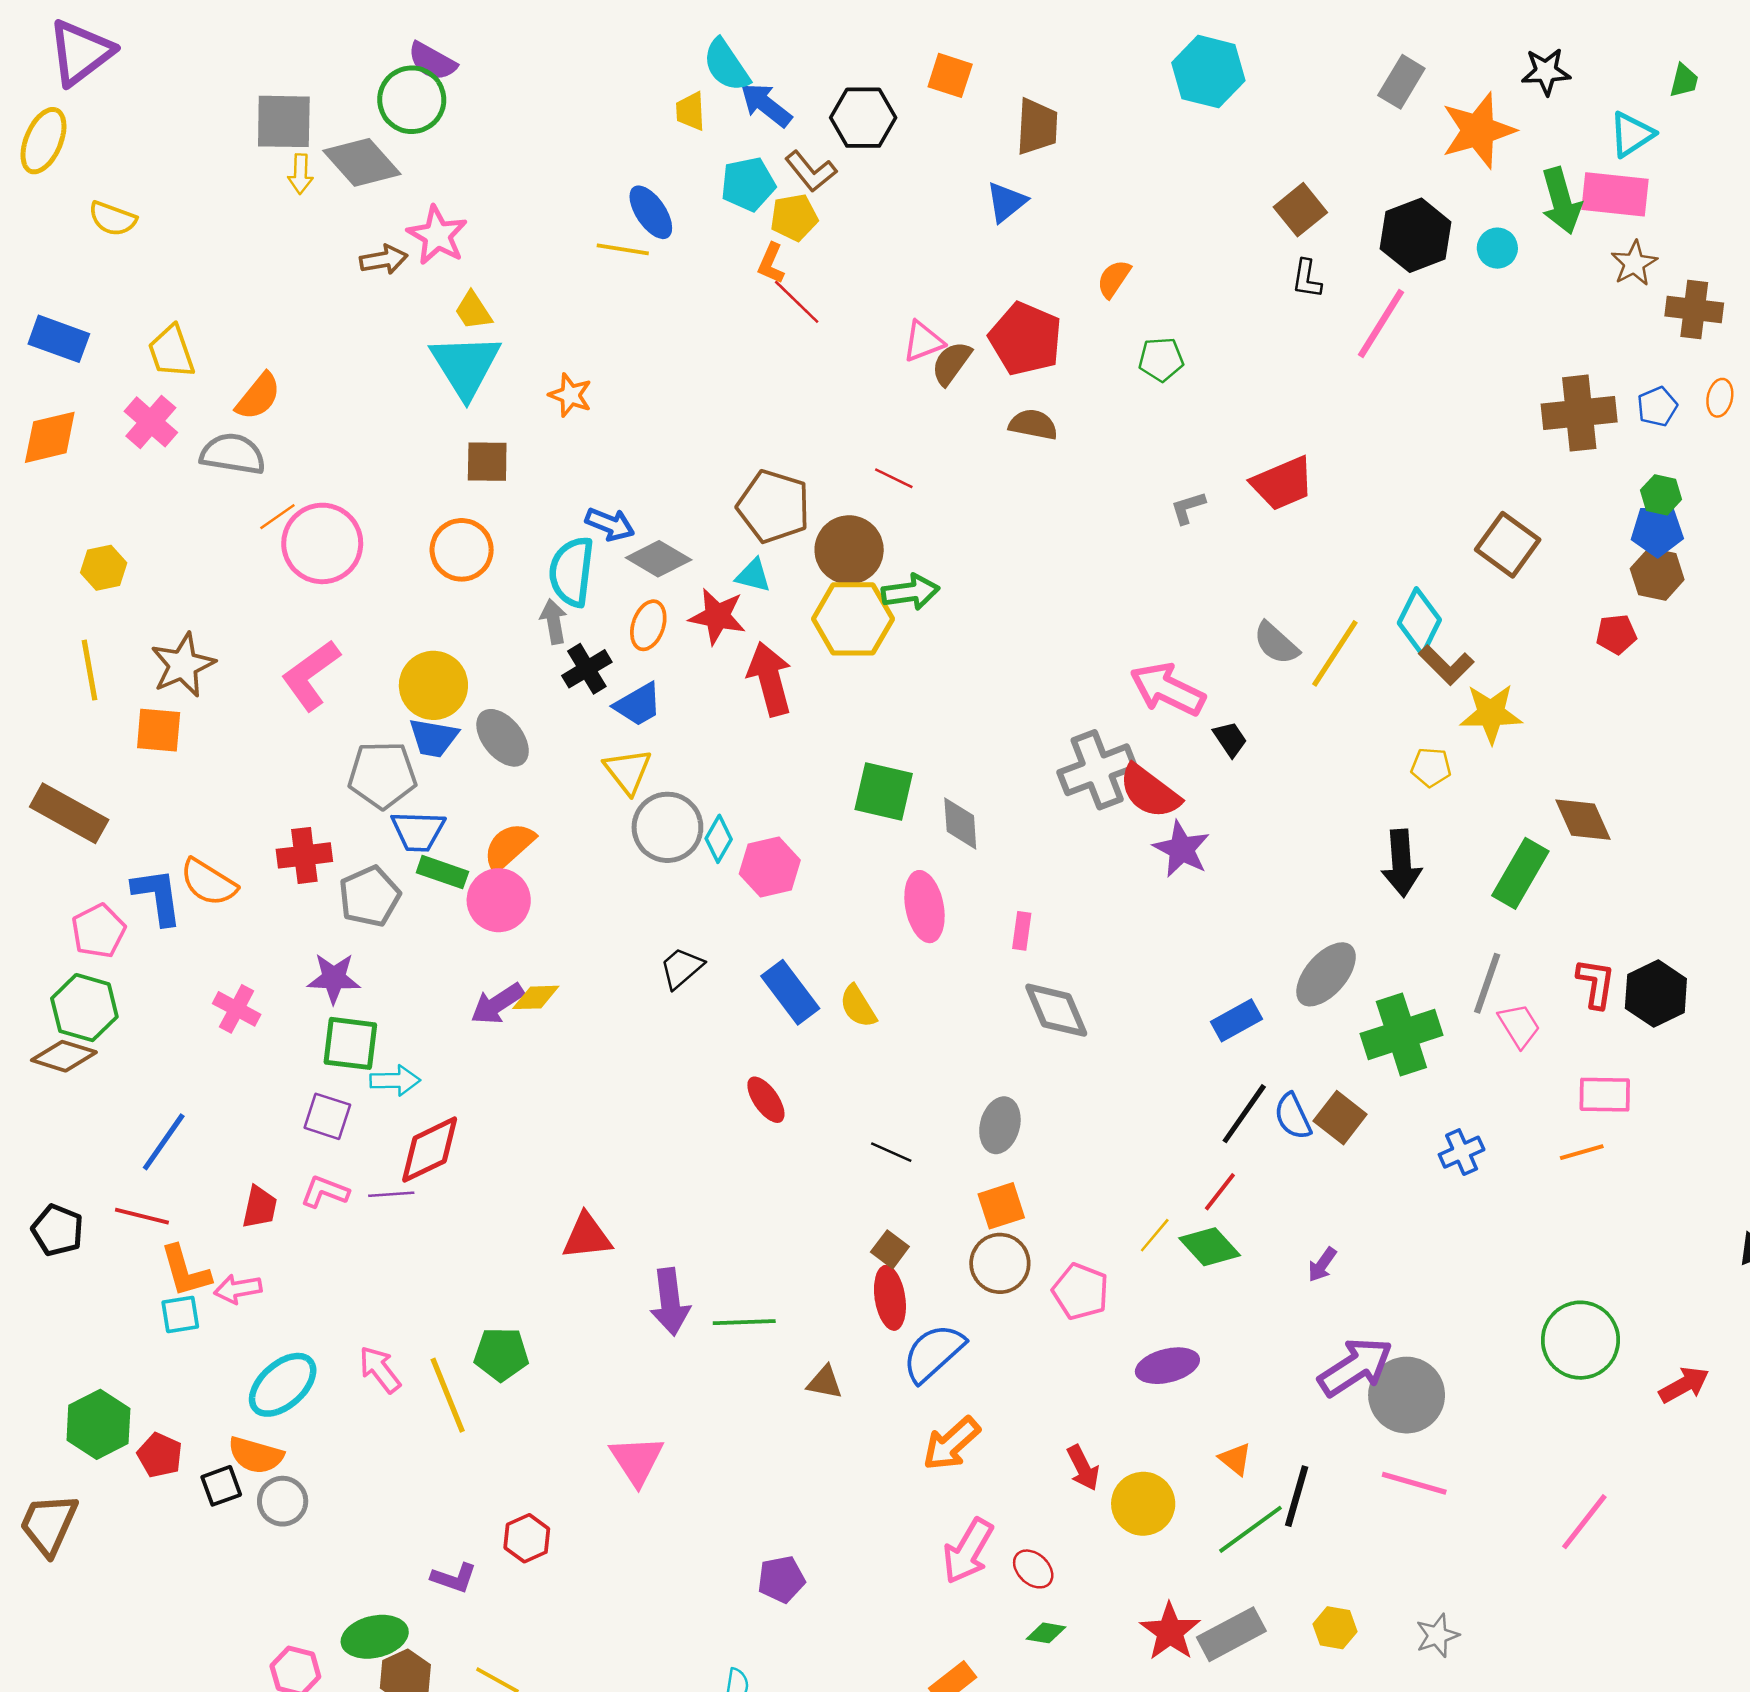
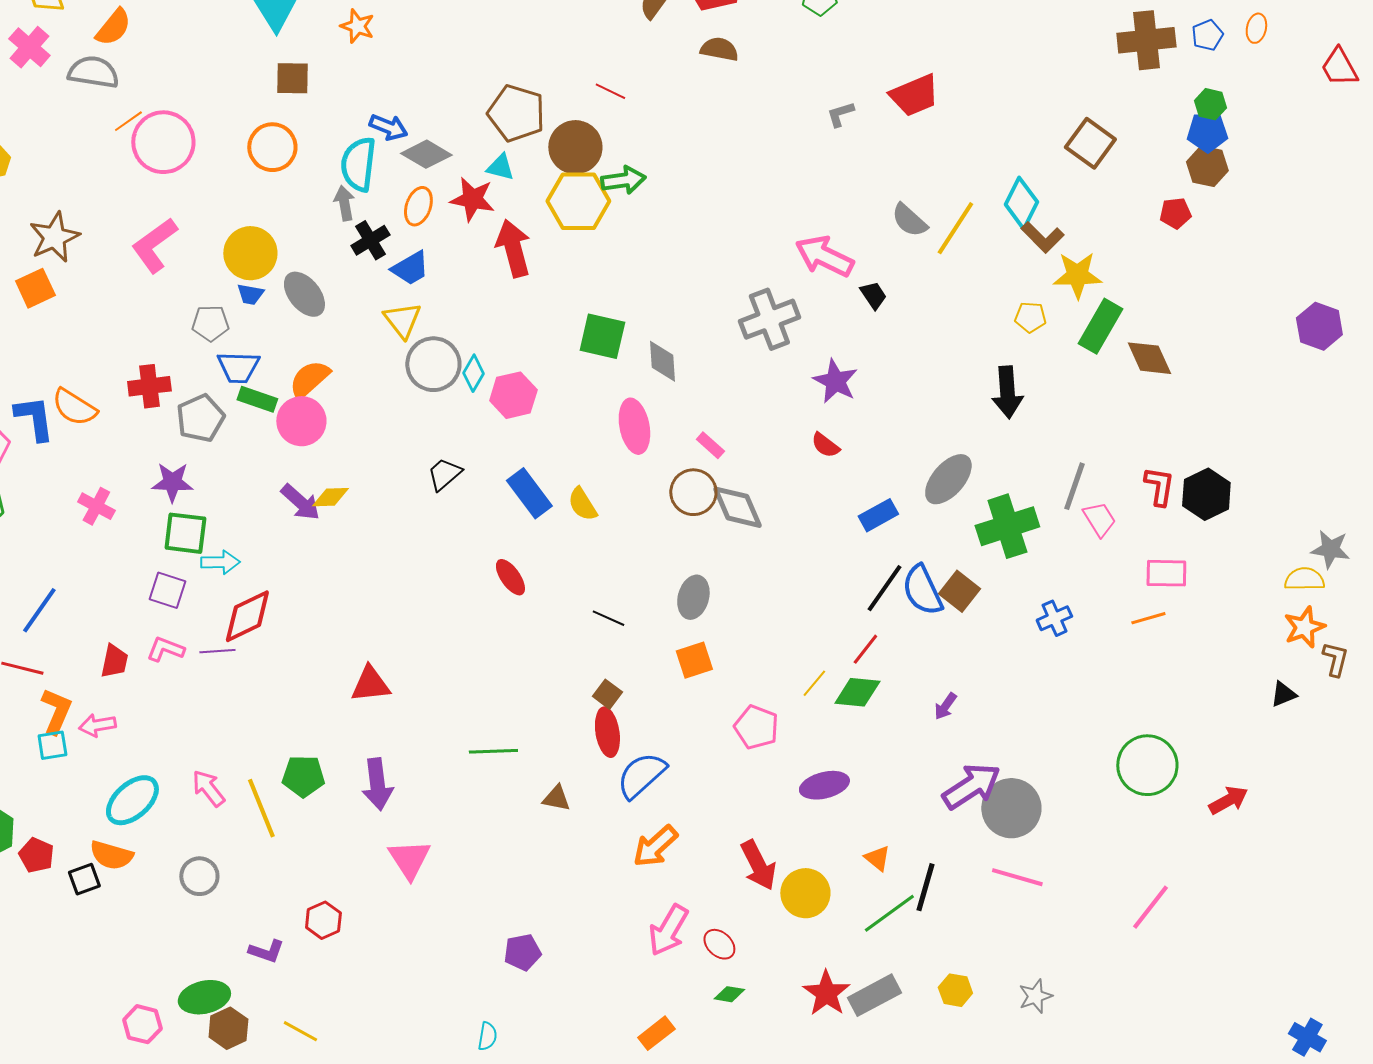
orange square: (159, 730) -> (35, 288), turned -30
blue trapezoid: (433, 738) -> (250, 294), size x0.7
gray pentagon: (382, 775) -> (210, 323), size x0.7
red semicircle: (1150, 792) -> (825, 445), moved, size x0.6
green rectangle: (1520, 873) -> (1100, 326), moved
pink rectangle: (1022, 931) -> (710, 445), turned -56
purple arrow: (497, 1004) -> (300, 502), turned -105
blue semicircle: (1293, 1116) -> (922, 590), size x1.4
green diamond: (1210, 1247) -> (857, 692), turned -42
brown circle: (1000, 1263) -> (693, 492), moved
orange L-shape: (185, 1271) -> (56, 711), turned -141
purple arrow: (670, 1302) -> (377, 784), moved
red arrow: (1083, 1468) -> (758, 865), size x1.4
gray circle: (283, 1501) -> (199, 876), moved

